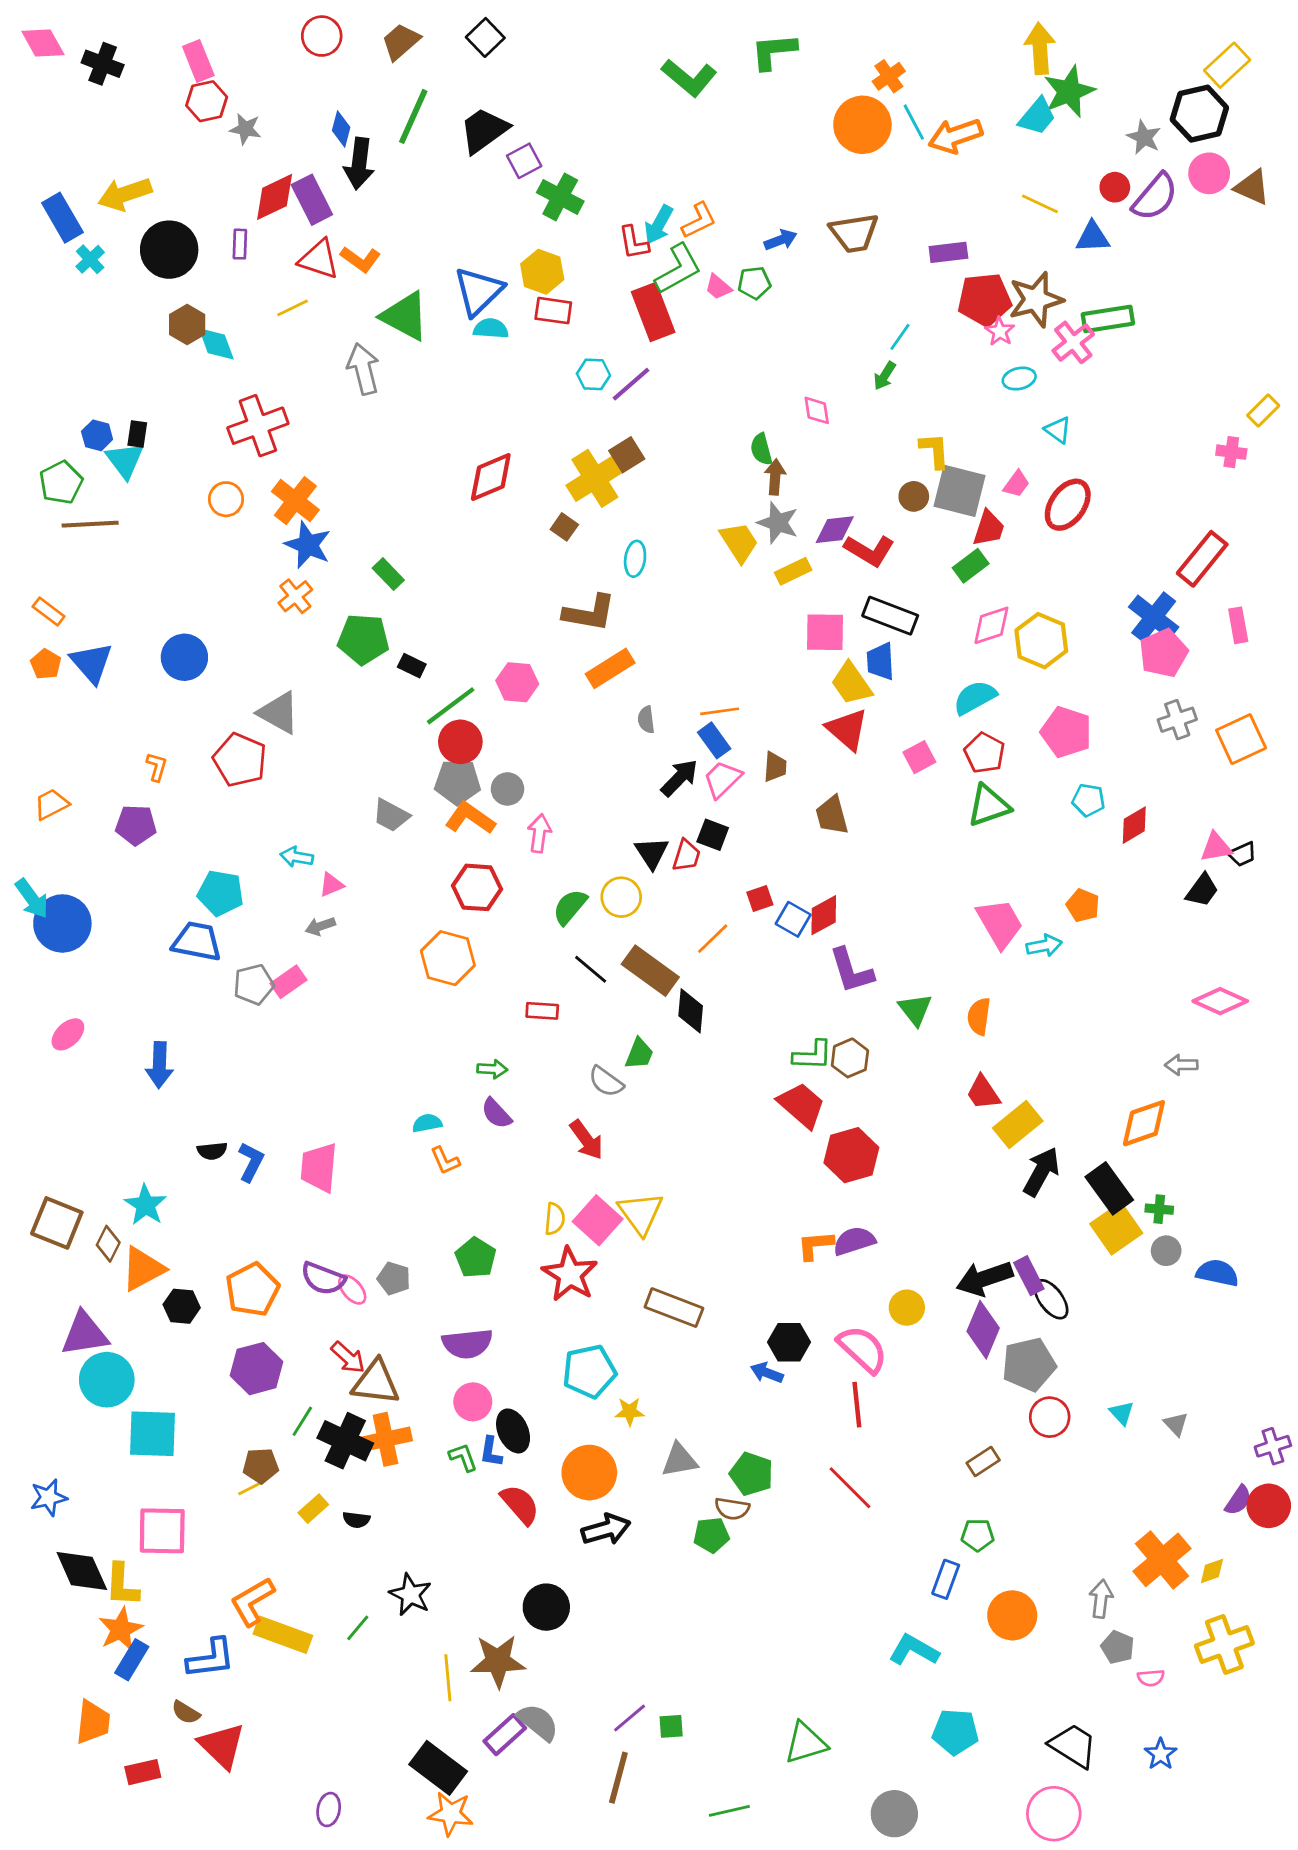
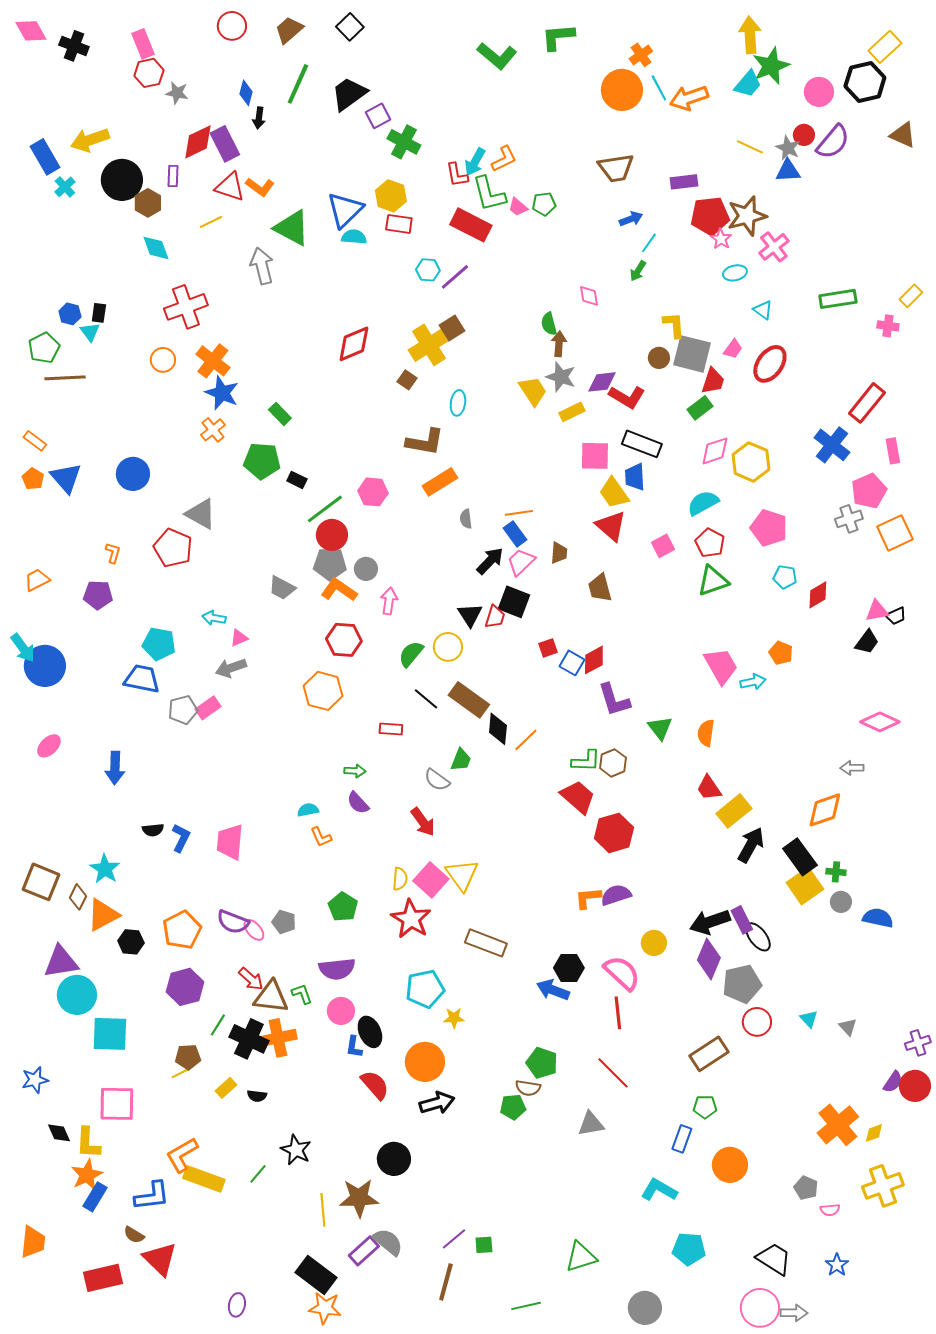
gray star: (1144, 137) -> (788, 148), moved
black arrow: (359, 164) -> (259, 118), size x0.6
pink circle: (1209, 173) -> (819, 92), moved
blue arrow: (781, 240) -> (631, 219), moved
green L-shape: (678, 269) -> (489, 194), turned 105
red rectangle: (653, 312) -> (471, 225), turned -42
green rectangle: (1108, 319) -> (838, 299), moved
brown hexagon: (187, 324) -> (148, 203), moved
cyan triangle: (125, 460) -> (90, 332), size x0.7
pink pentagon: (1163, 653) -> (869, 491), moved
black square: (713, 835) -> (514, 602), size x1.4
gray arrow: (320, 926) -> (231, 668), size x1.4
orange line: (713, 939) -> (526, 740), moved
blue arrow: (767, 1373) -> (553, 990), size x1.4
green L-shape: (463, 1457) -> (302, 994), moved
gray triangle: (679, 1460) -> (591, 1124), moved
brown rectangle: (983, 1461) -> (709, 1054), size x1.6
black diamond: (82, 1571) -> (59, 1133), size x0.6
gray arrow: (1101, 1599) -> (794, 1313), moved, turned 84
orange trapezoid: (93, 1722) -> (33, 1242), moved
red rectangle: (143, 1772) -> (103, 1278), size x1.5

